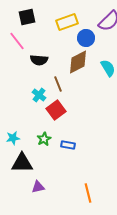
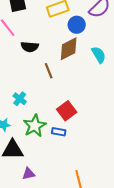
cyan cross: (39, 95) -> (20, 99), moved
red square: (56, 110) -> (67, 111), moved
green star: (44, 139) -> (35, 126), size x1.6

